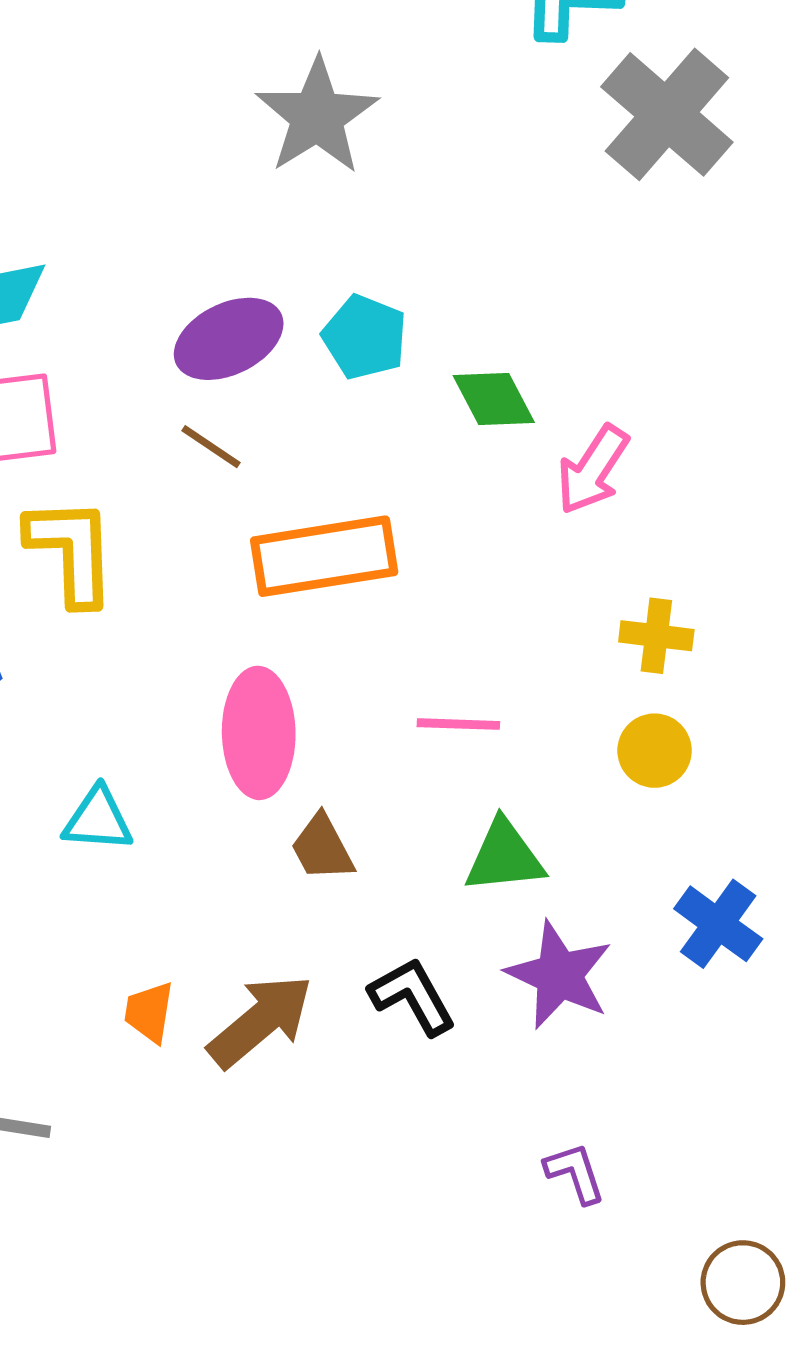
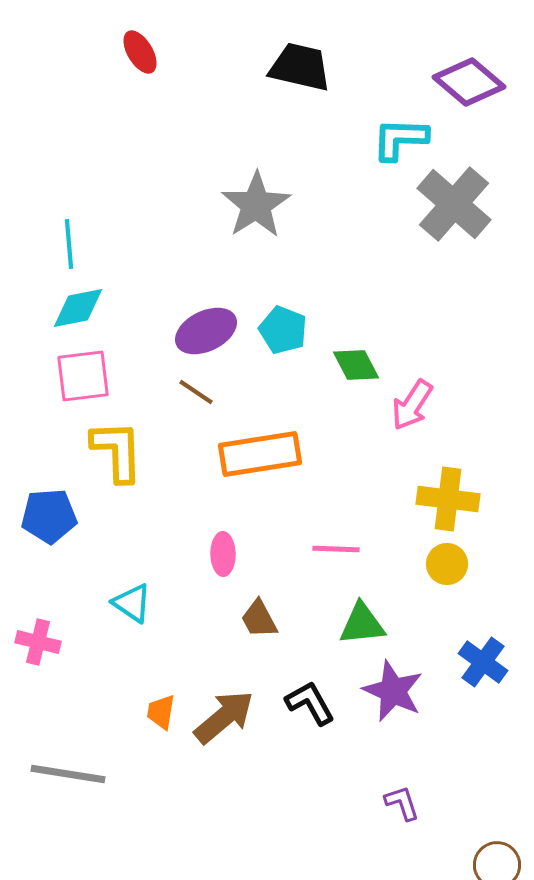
yellow cross: (656, 636) -> (448, 499), size x1.5
pink ellipse: (259, 733) -> (223, 554), size x0.6
cyan triangle: (98, 820) -> (132, 603), turned 30

